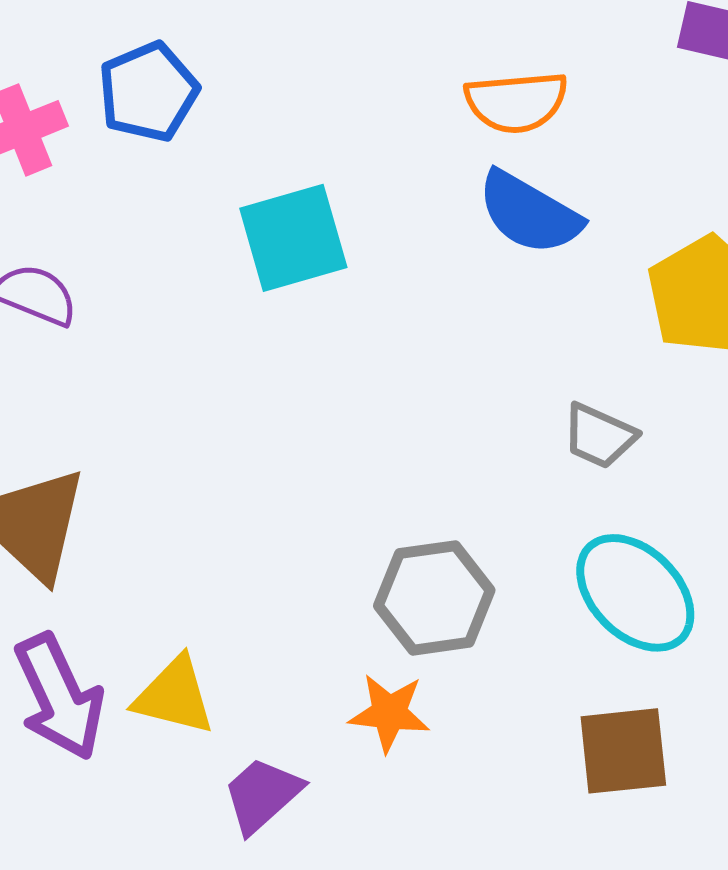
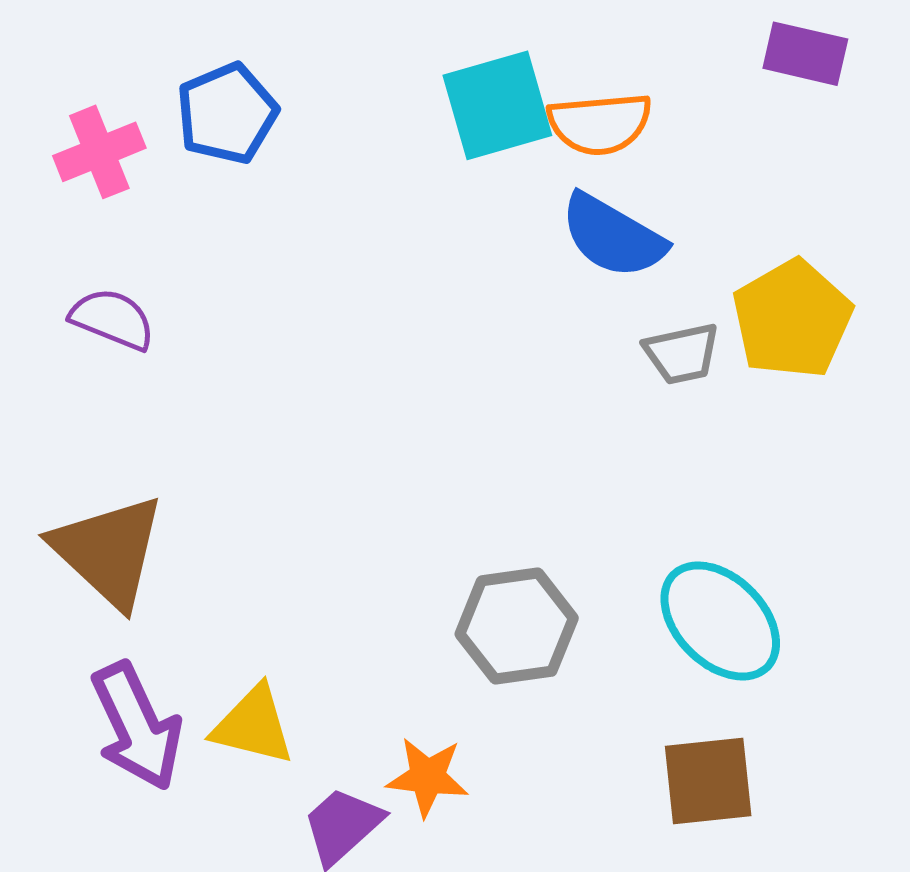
cyan square: (293, 238) -> (497, 105), moved
gray trapezoid: (599, 436) -> (682, 354), moved, turned -36
orange star: (389, 713) -> (427, 777), moved

